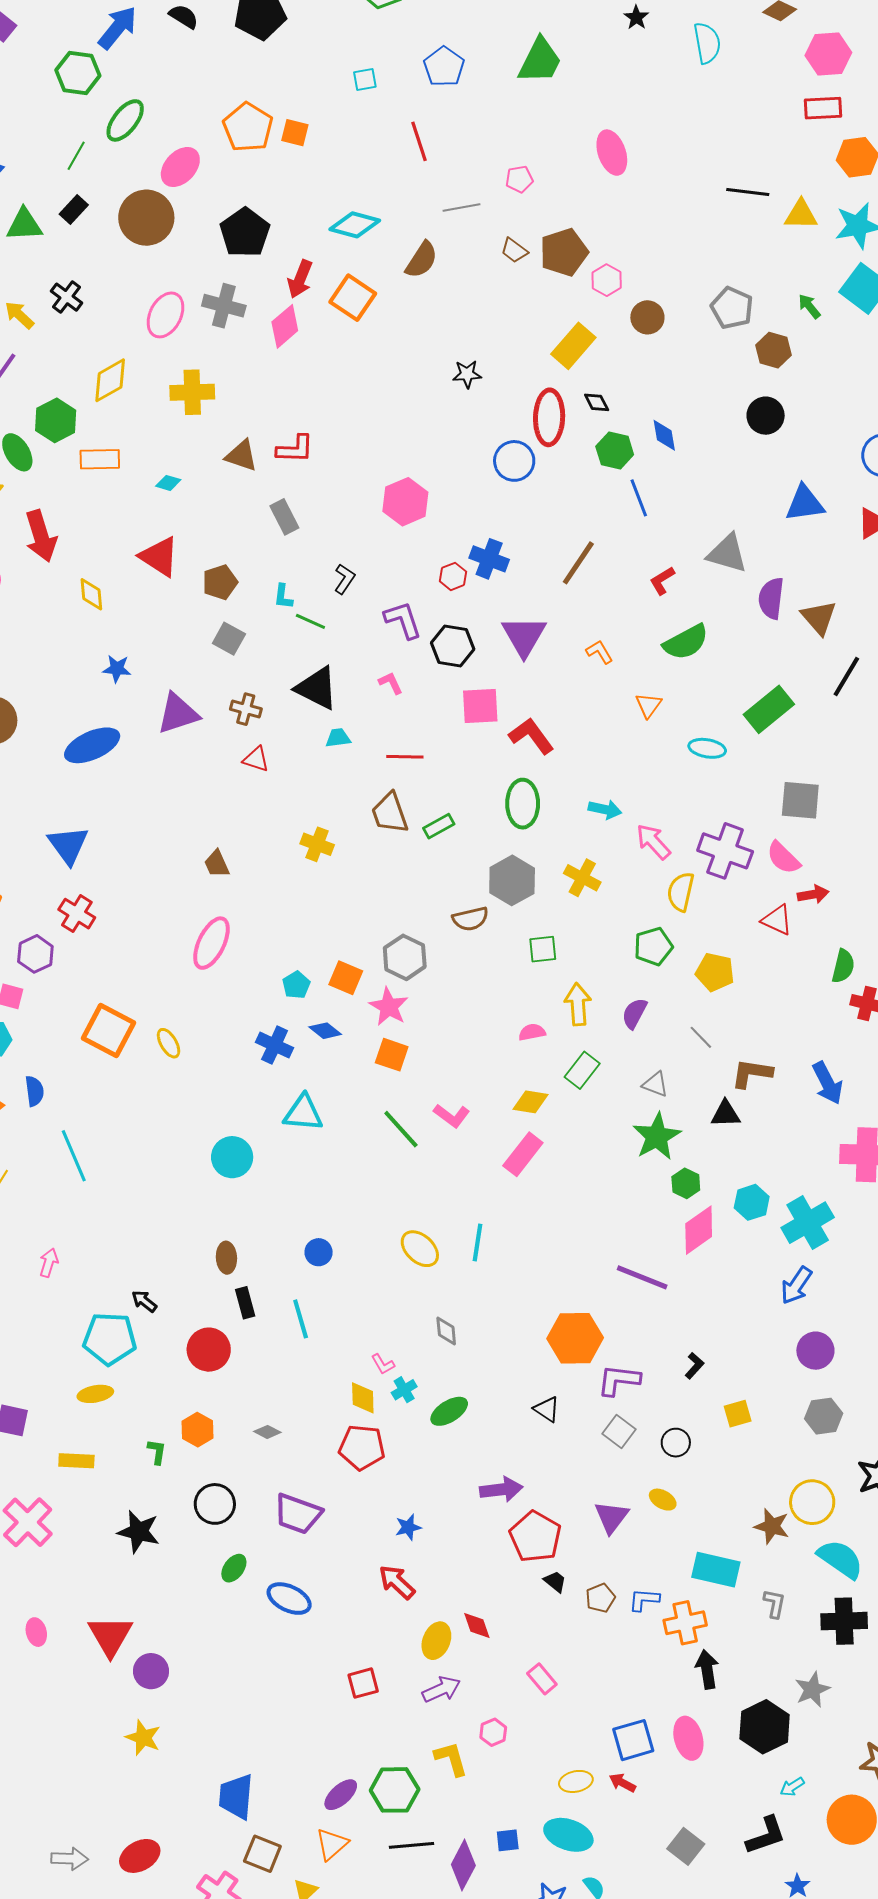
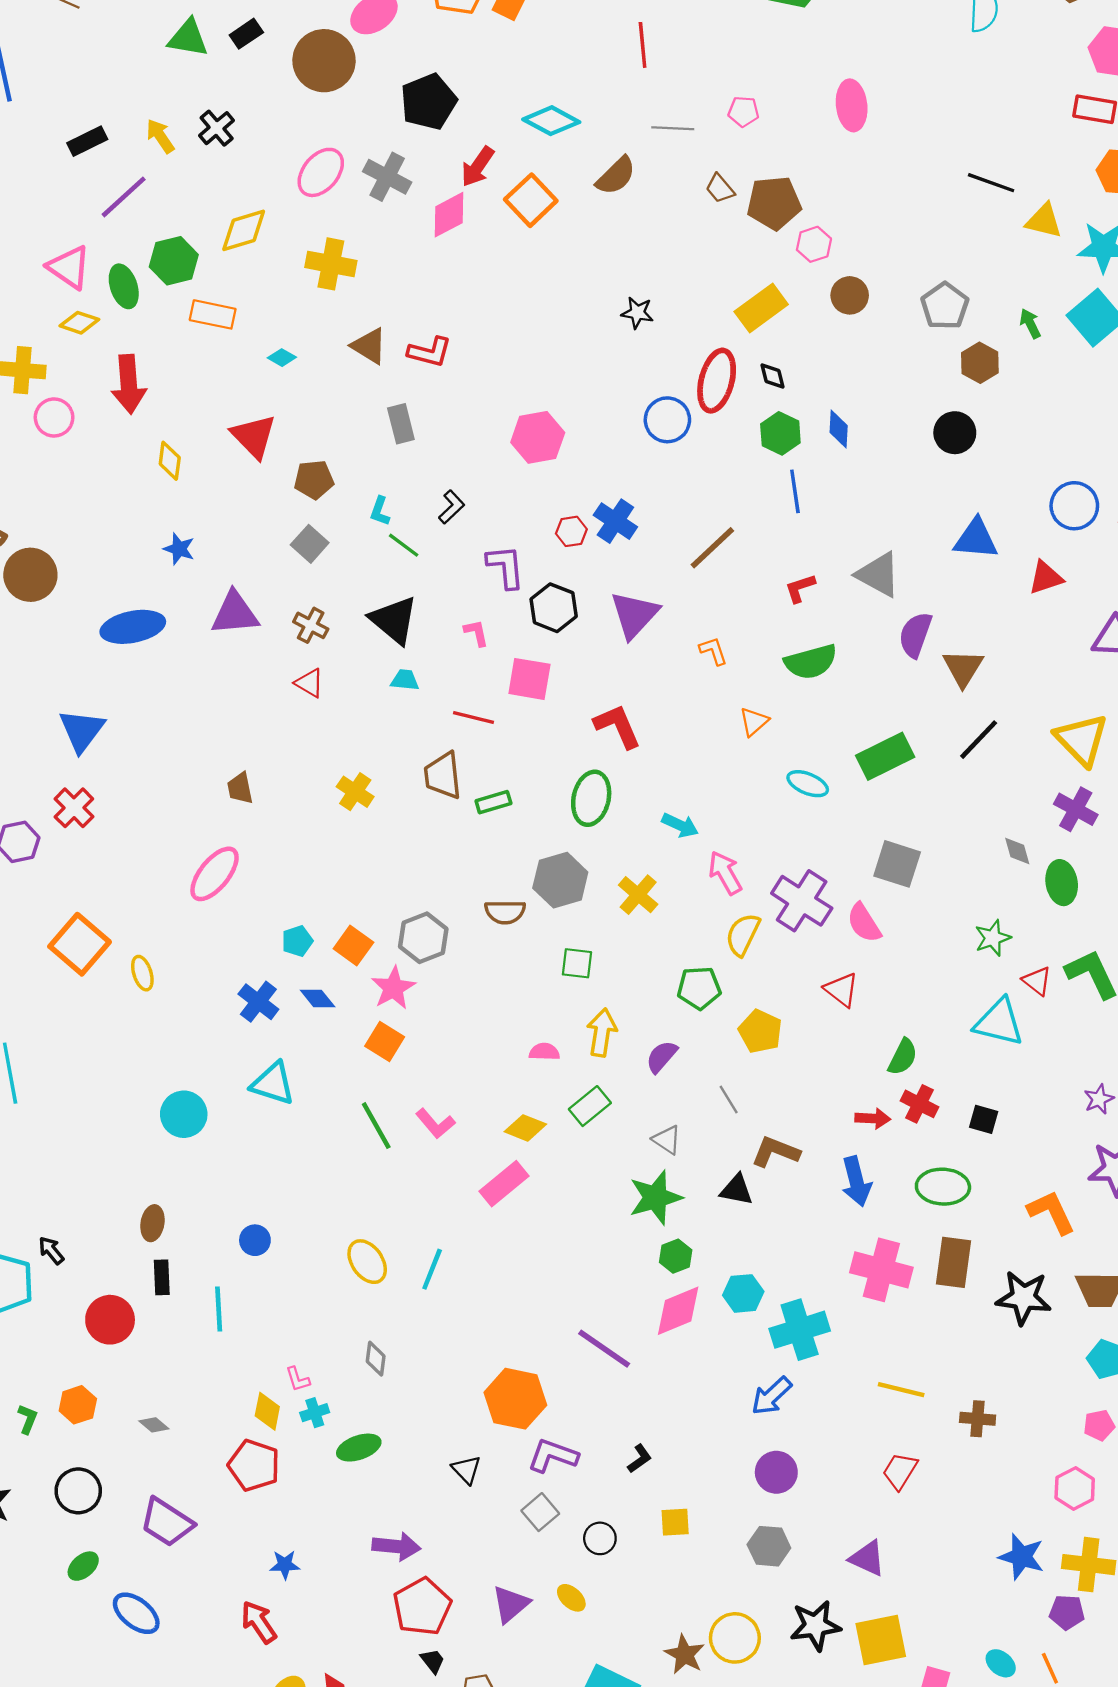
pink square: (480, 706) -> (529, 679), moved
red arrow: (813, 894) -> (873, 1118), moved

